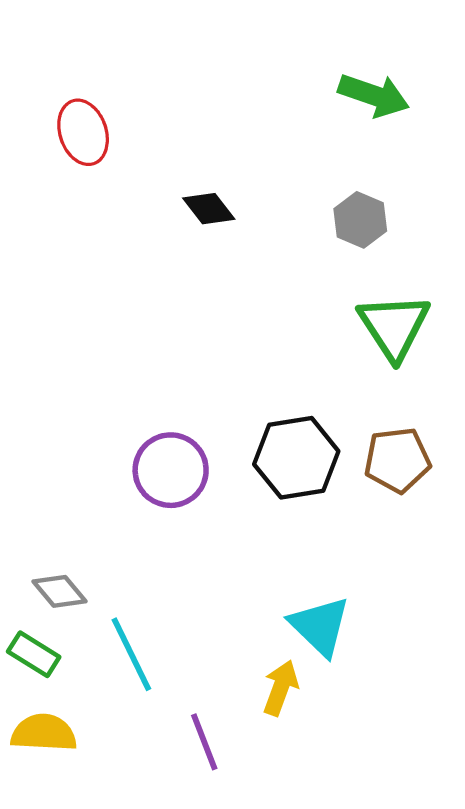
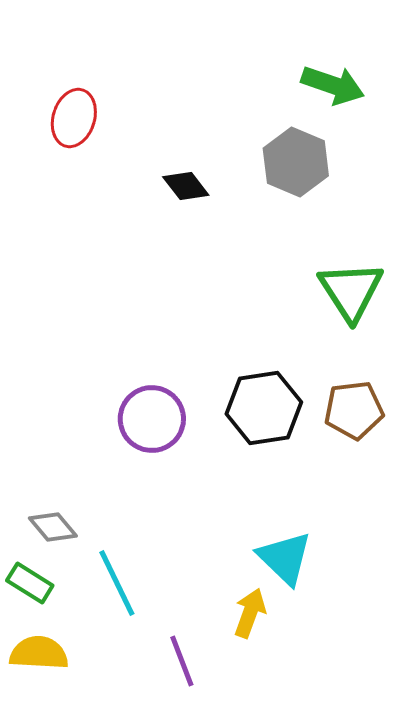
red ellipse: (83, 132) -> (74, 118), turned 36
gray hexagon: (360, 220) -> (296, 162), moved, size x1.4

